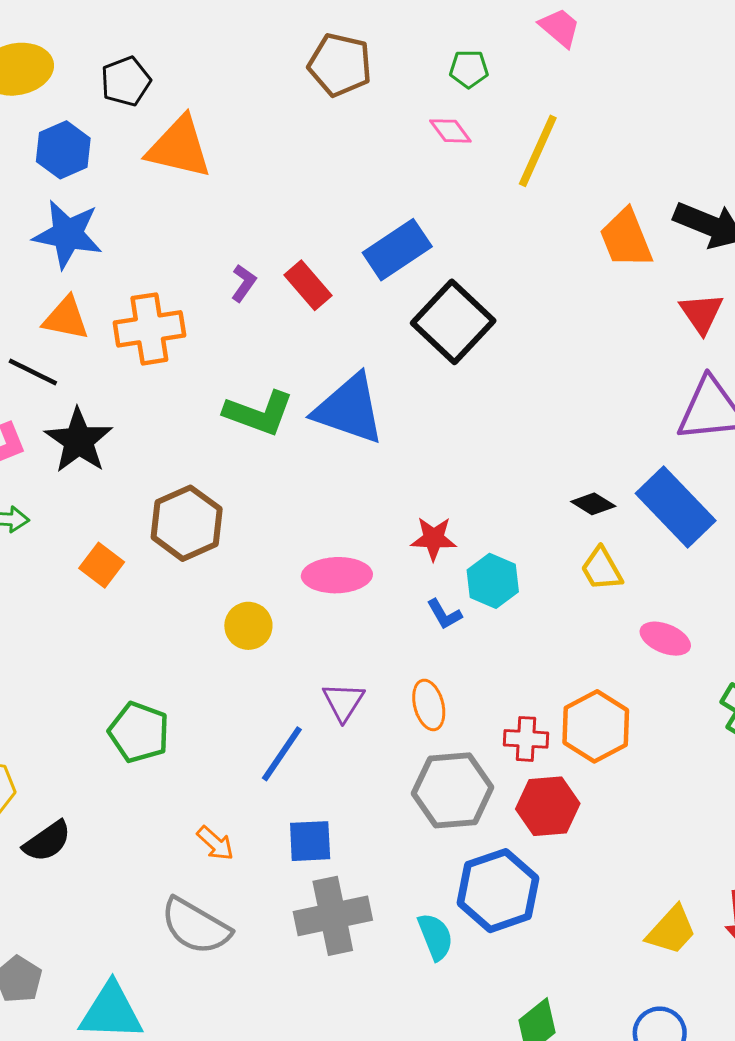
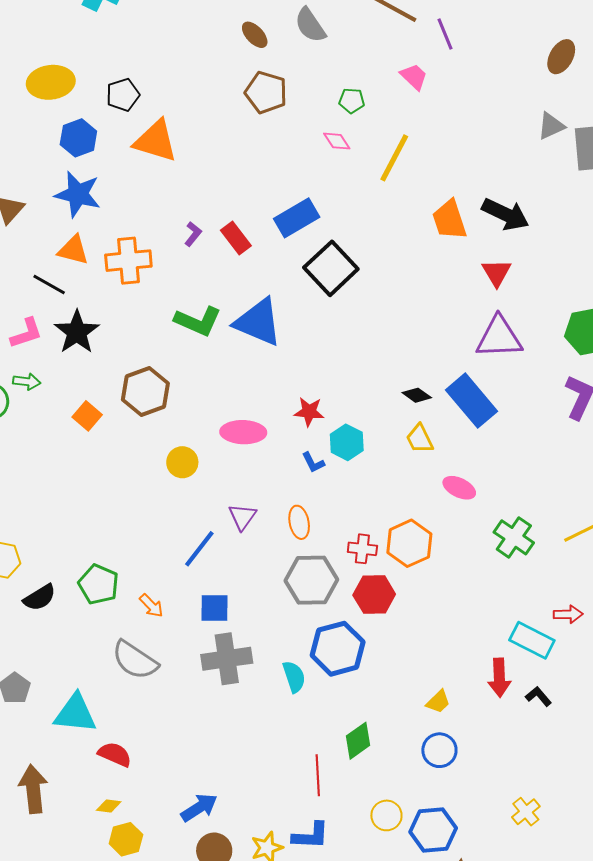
green pentagon: (139, 732) -> (99, 584), moved
yellow trapezoid: (671, 930) -> (438, 702), moved, size x0.7

